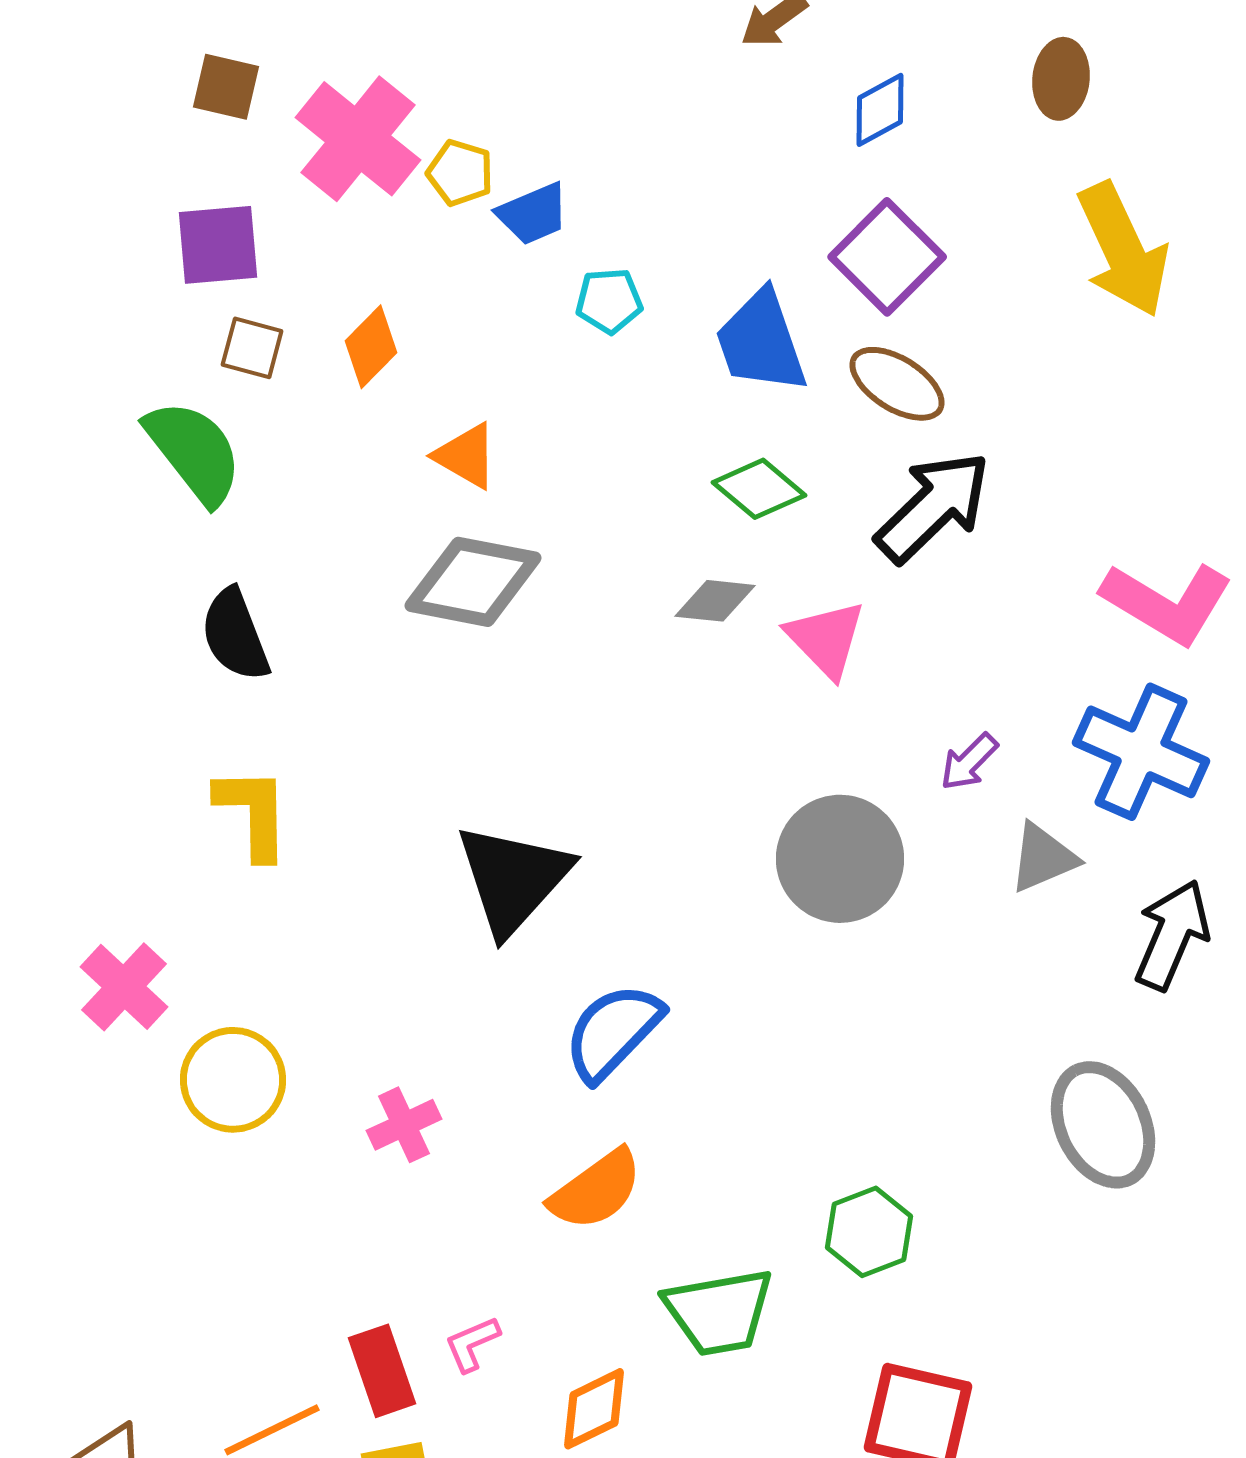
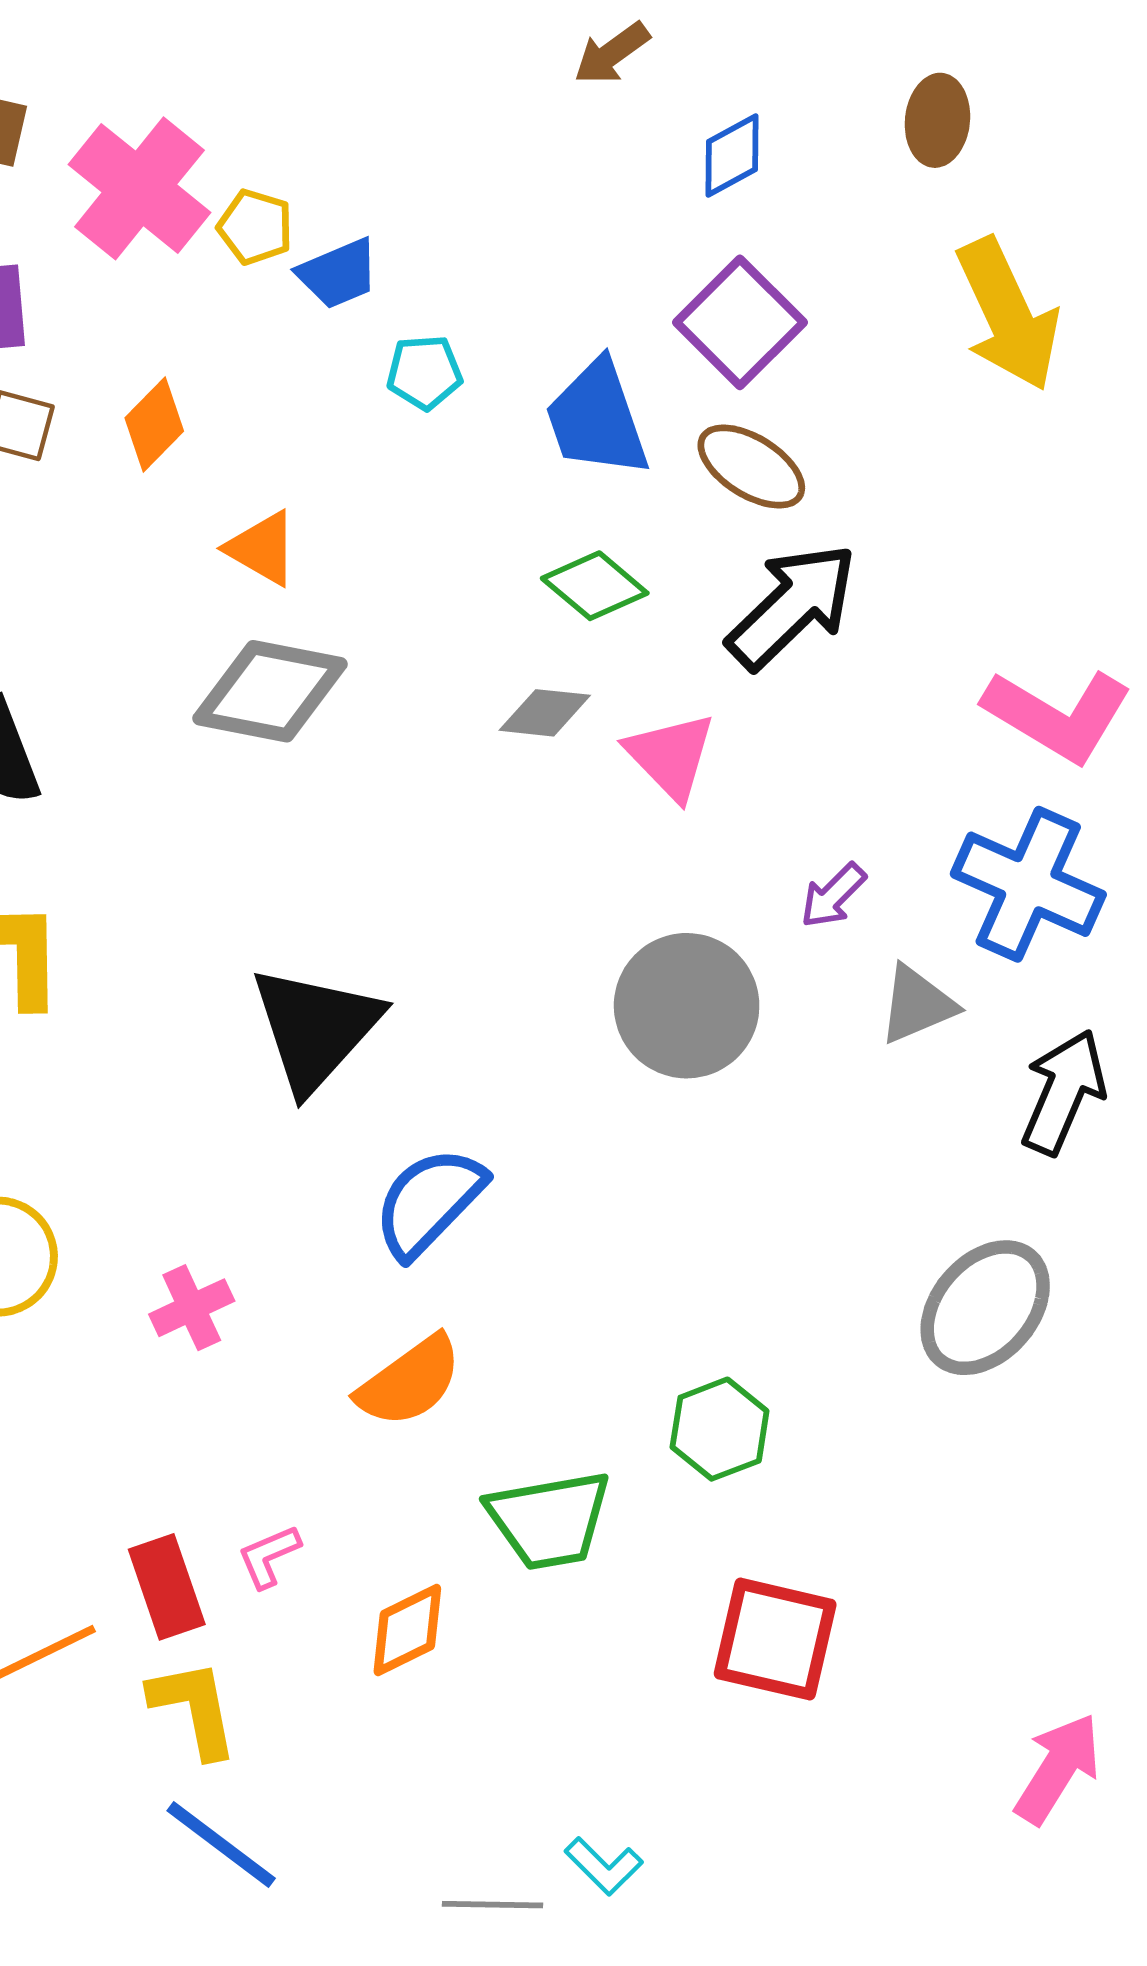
gray ellipse: (1103, 1125) -> (985, 1308), turned 67

